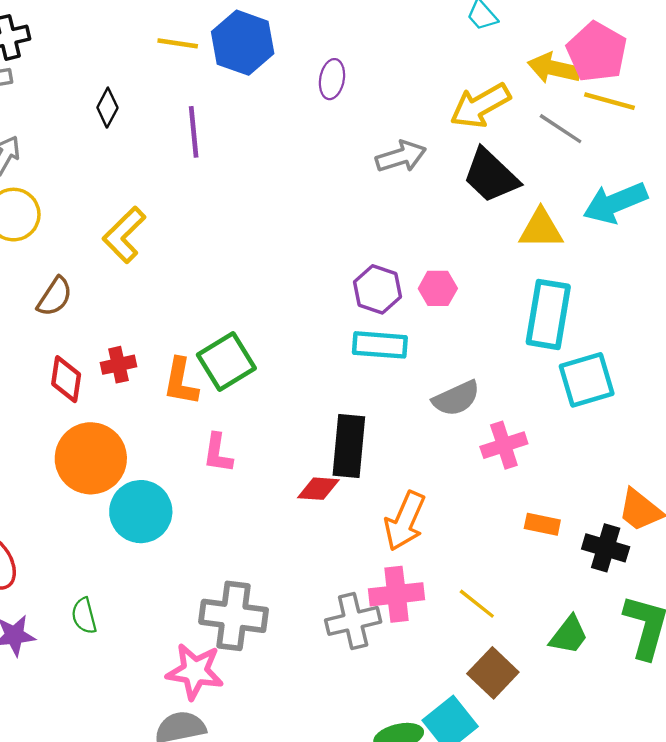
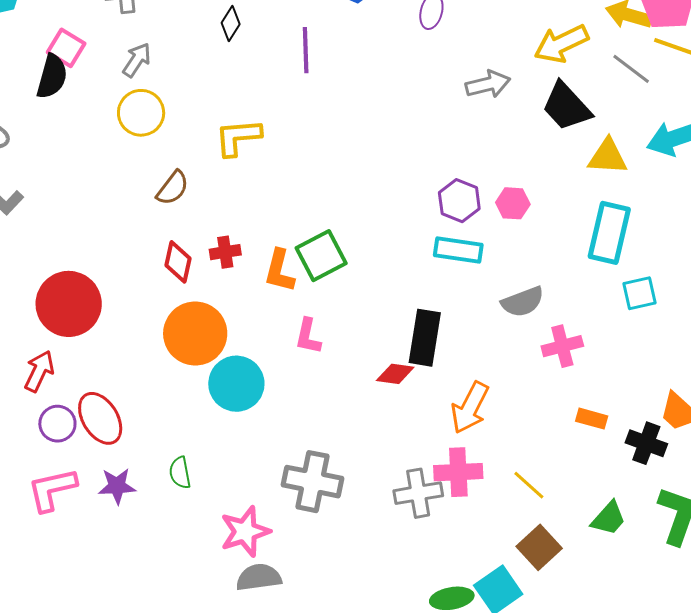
yellow L-shape: (124, 235) -> (238, 137), turned 36
cyan square: (587, 380) -> (639, 293), size x0.7
pink star: (195, 671) -> (245, 532), moved, turned -30

